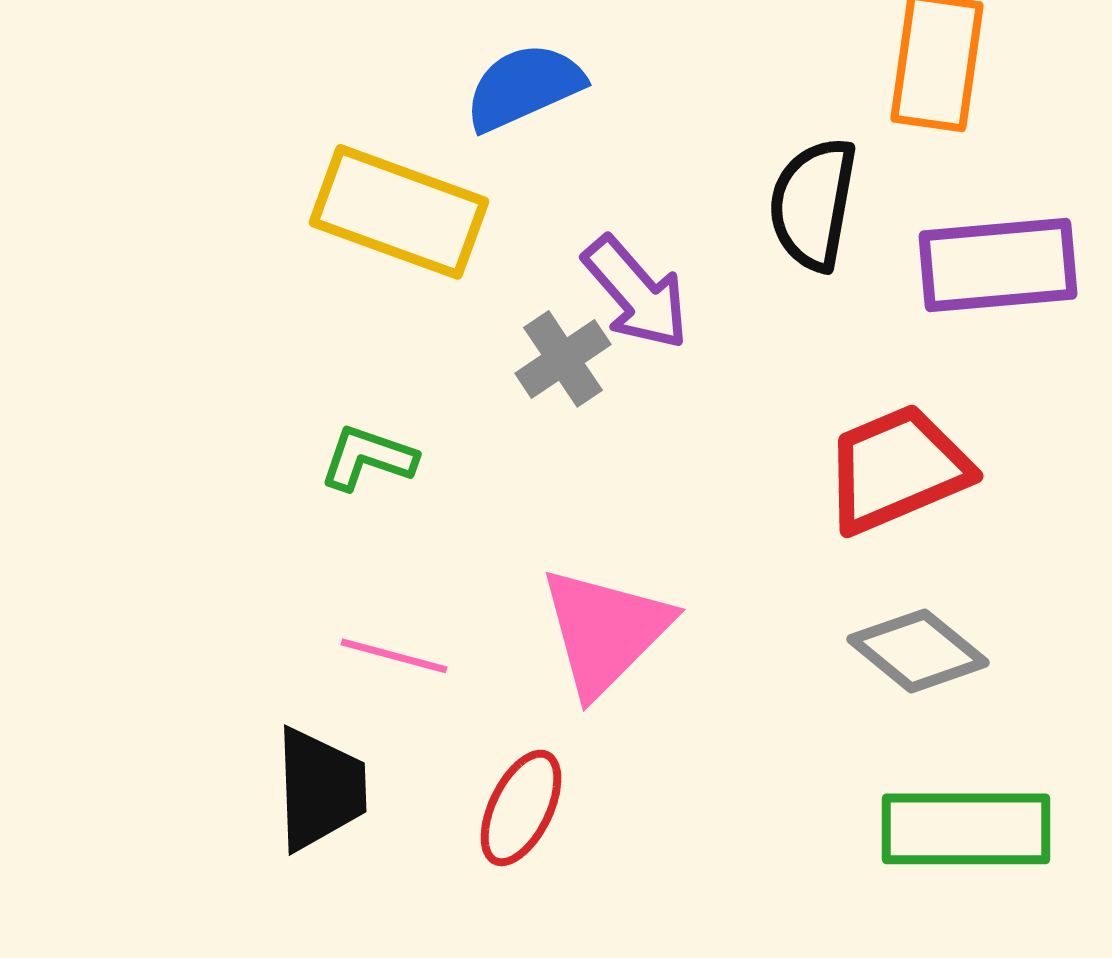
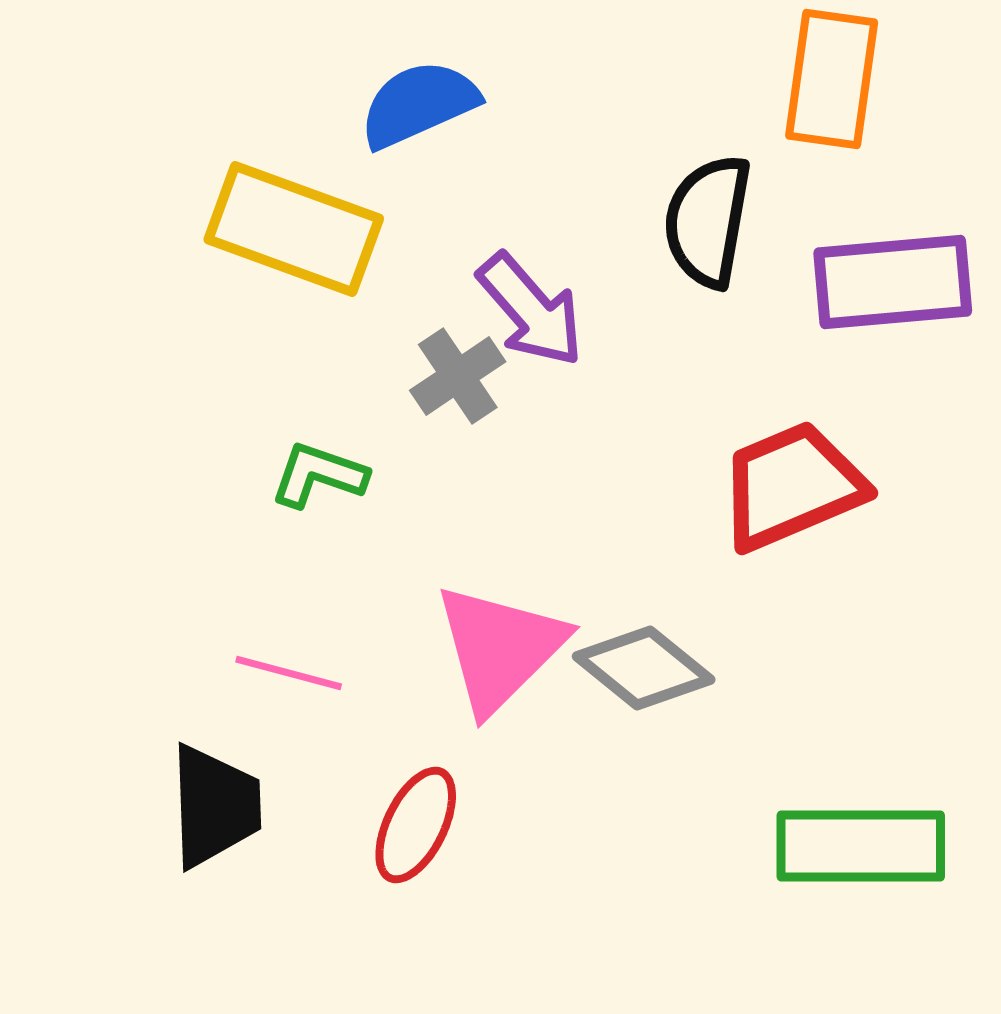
green L-shape: (368, 458) -> (319, 475), moved
gray diamond: (918, 651) -> (644, 668), moved

